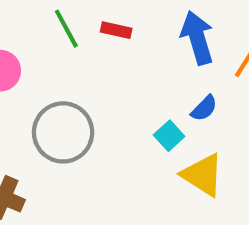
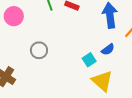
gray circle: (63, 132) -> (39, 50), size x0.6

